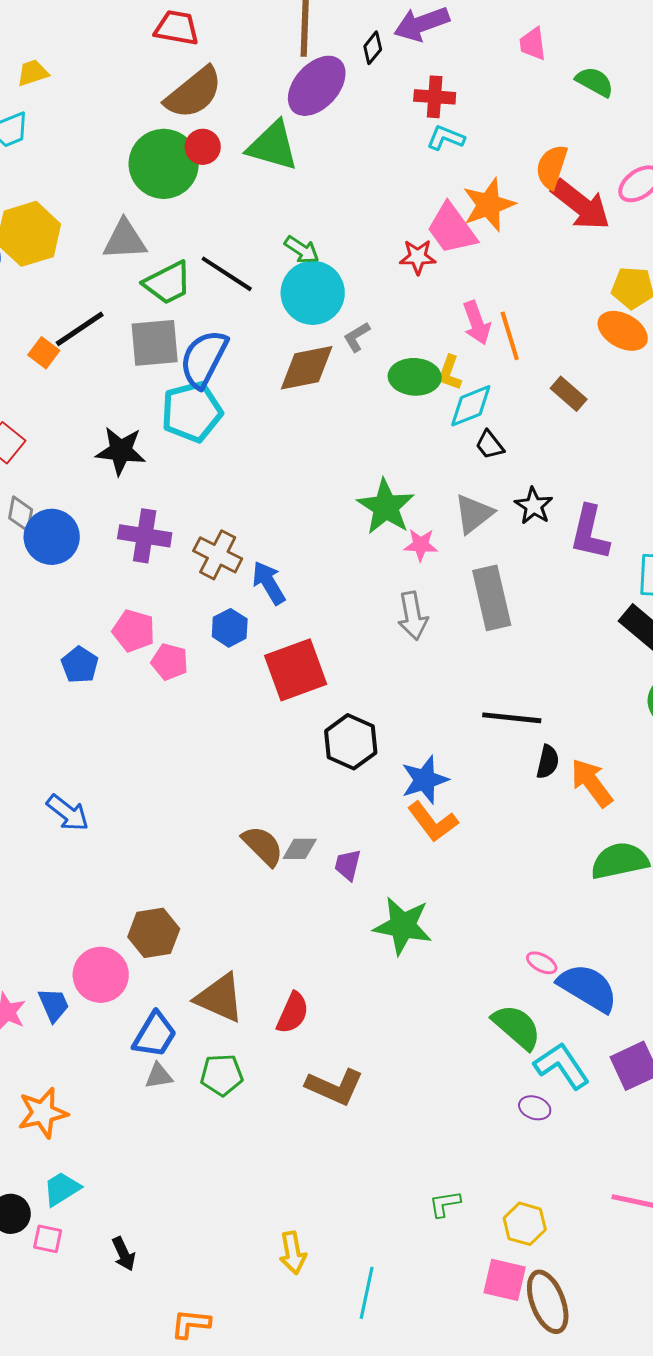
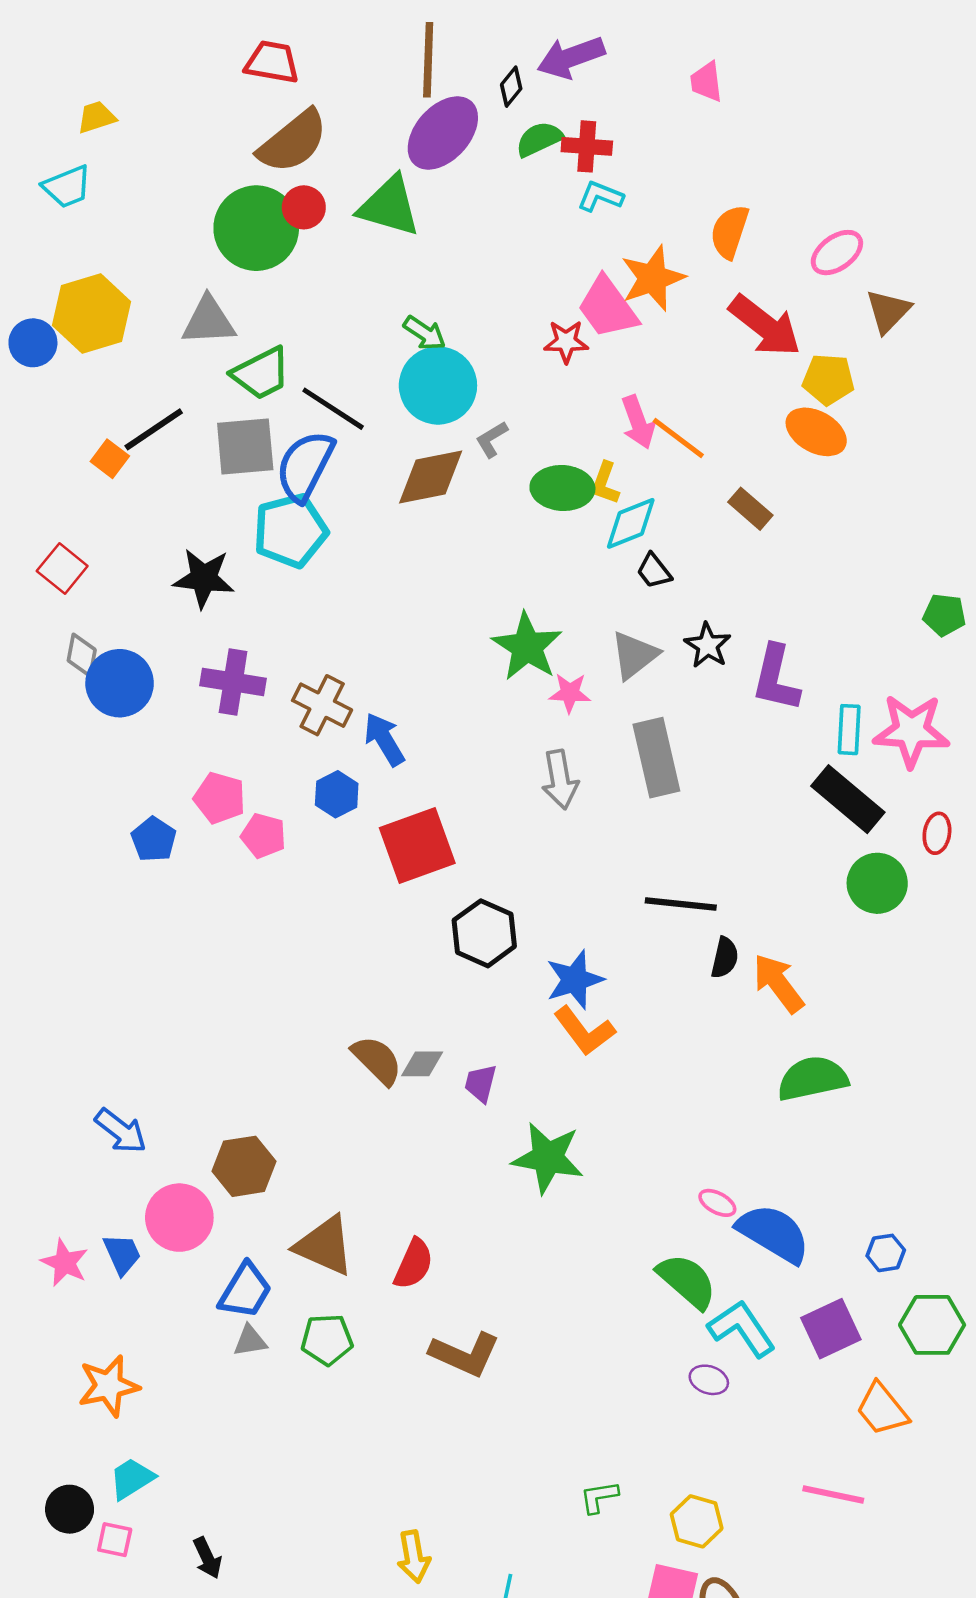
green semicircle: (595, 82) -> (539, 139), moved, turned -54
red arrow: (581, 205) -> (765, 326), moved
black line: (227, 274) -> (333, 409), moved
orange line: (510, 336) -> (678, 438), turned -36
blue arrow: (68, 813) -> (121, 1131), moved

